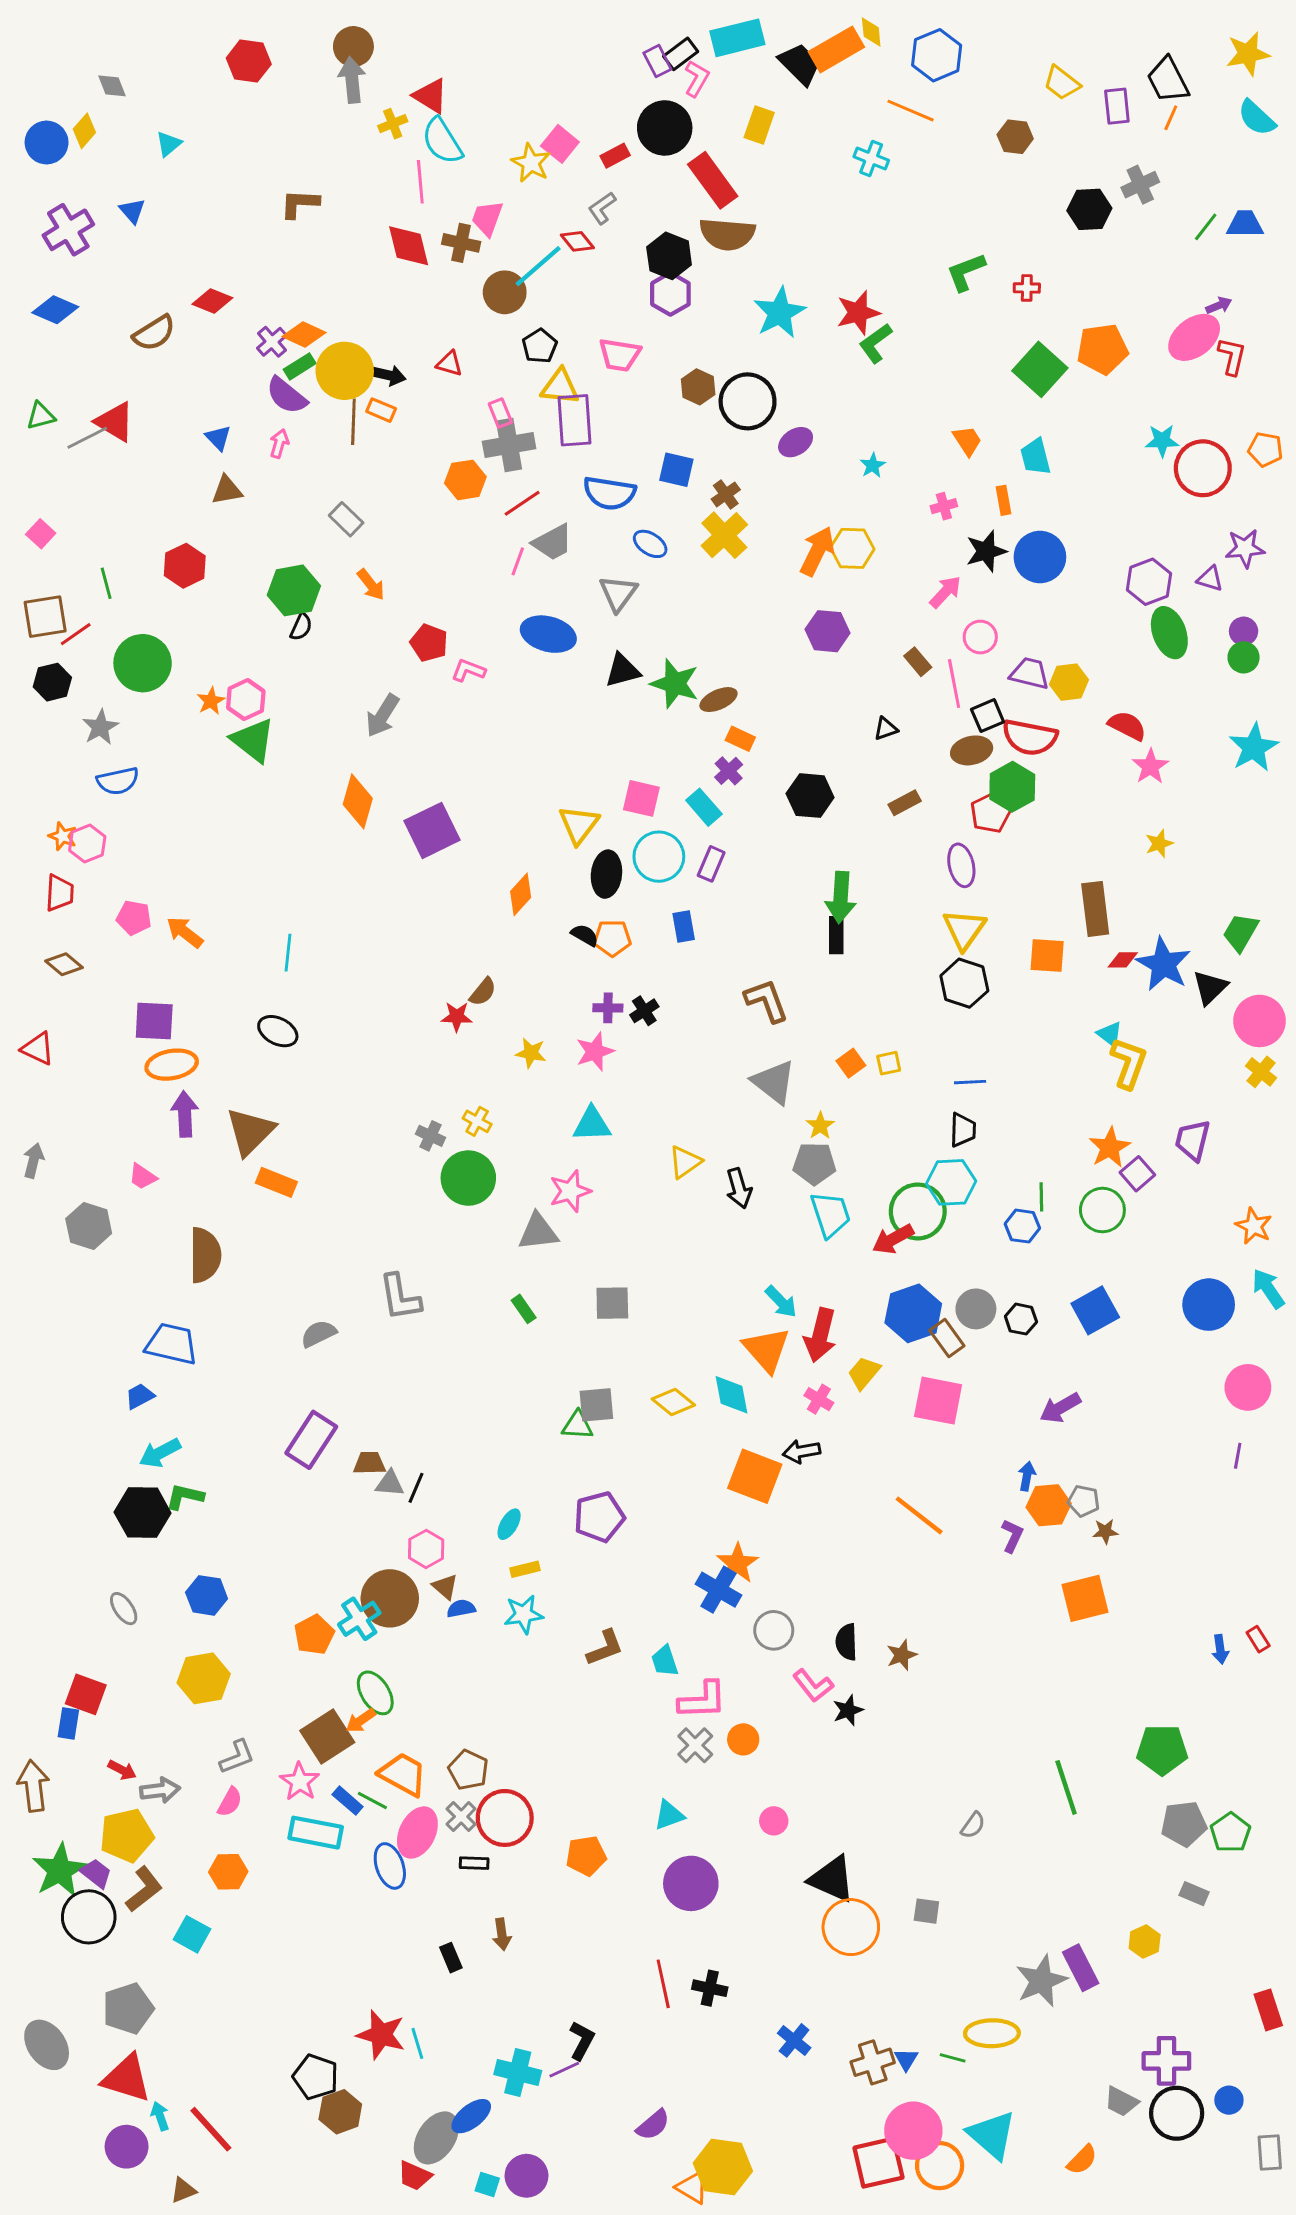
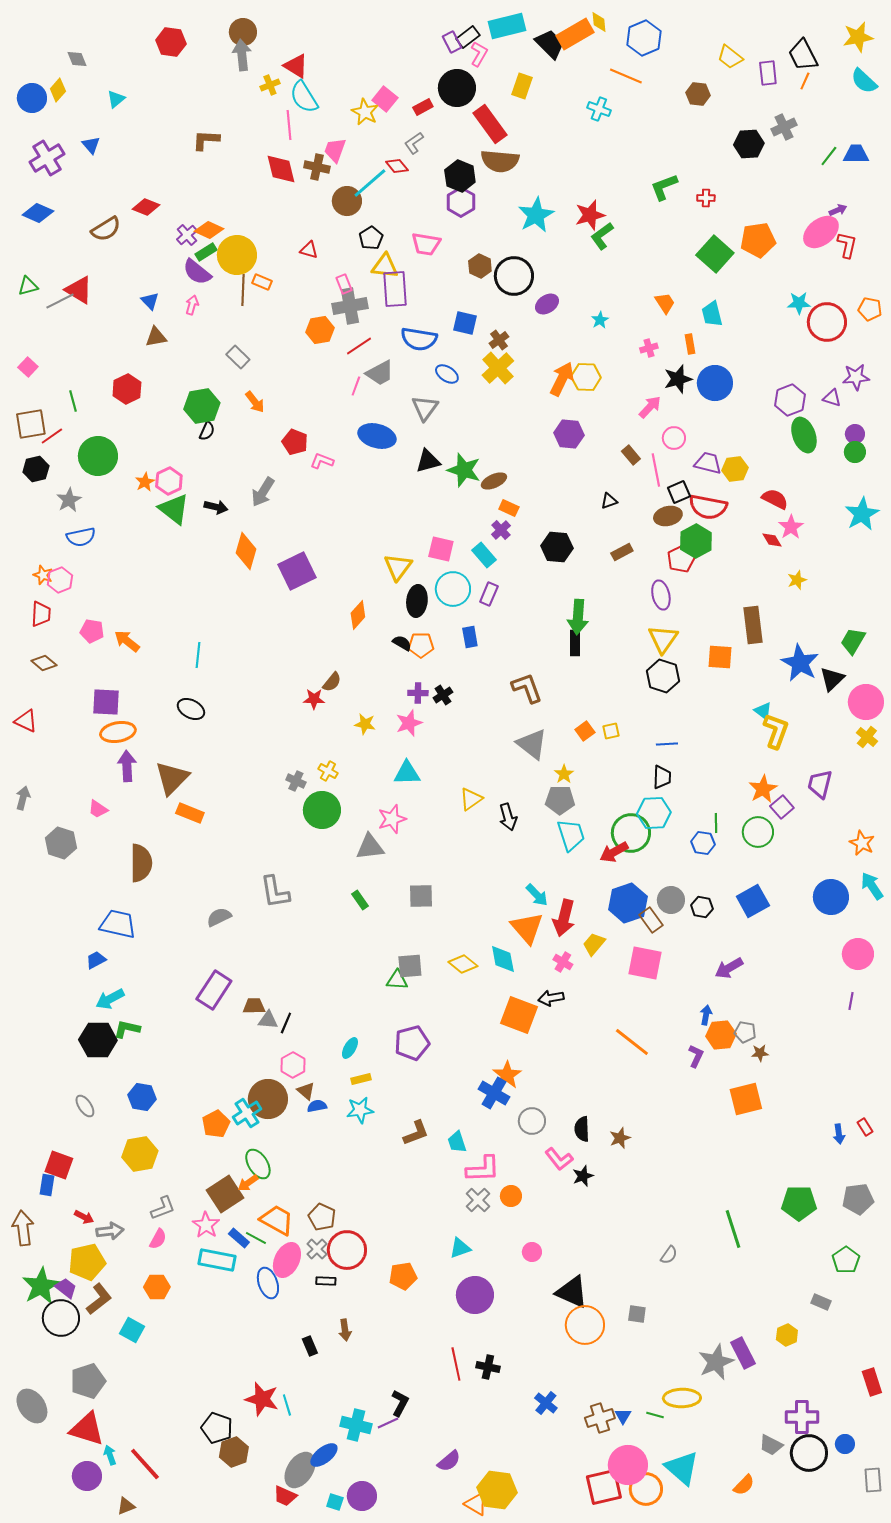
black arrow: (388, 375) -> (216, 507), moved
red diamond: (1123, 960) -> (772, 540), moved, turned 60
gray pentagon: (1184, 1824) -> (858, 1199), moved

